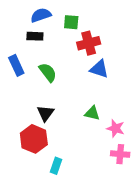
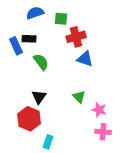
black rectangle: (35, 36) -> (29, 39), moved
blue rectangle: (16, 65) -> (16, 46), moved
green triangle: (92, 113) -> (79, 97), turned 32

